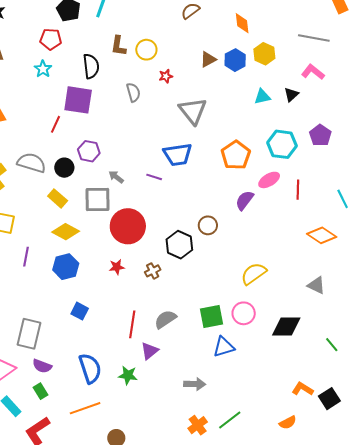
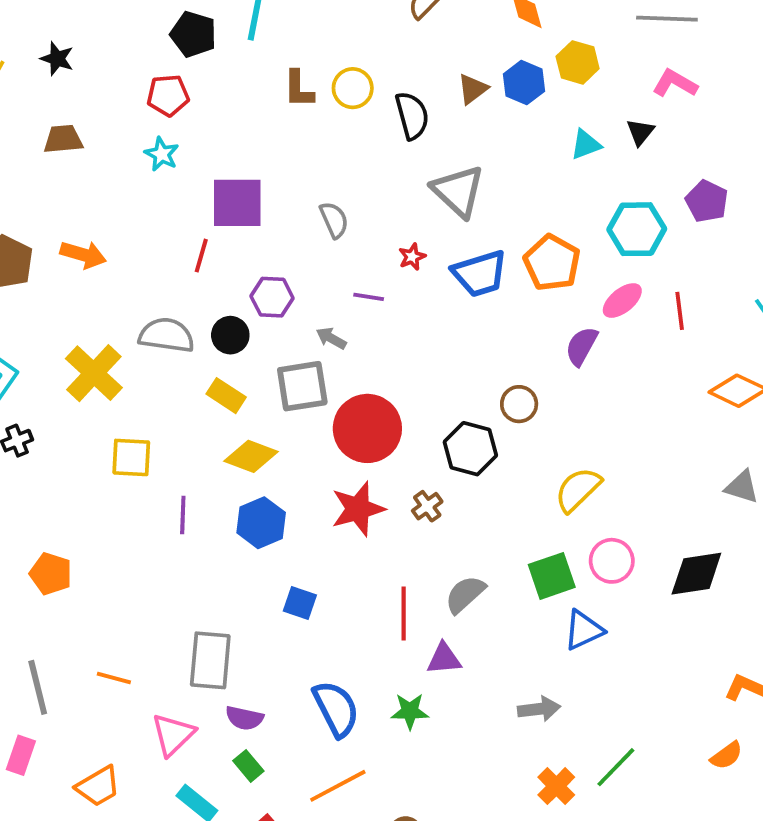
black semicircle: (91, 66) -> (412, 116), moved
red star: (166, 76) -> (412, 257), moved
gray semicircle: (133, 92) -> (334, 220), moved
blue trapezoid: (178, 155) -> (480, 274), moved
purple line: (154, 177) -> (369, 297), moved
red star: (117, 267) -> (358, 509), size x1.8
yellow semicircle: (254, 274) -> (578, 490), moved
purple triangle: (150, 351) -> (444, 659), turned 42

